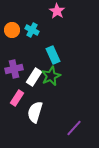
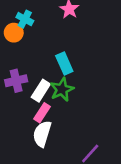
cyan cross: (32, 30) -> (25, 19), moved
pink rectangle: (17, 98) -> (42, 113), moved

